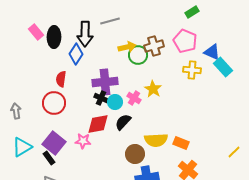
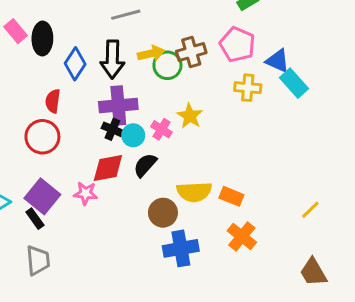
black arrow: (85, 34) -> (112, 59), moved

